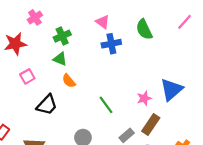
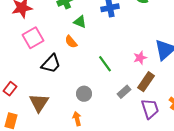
green triangle: (60, 59) -> (80, 22), moved
pink square: (27, 76) -> (33, 38), size x1.5

